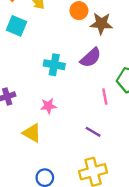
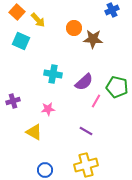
purple semicircle: (91, 58) -> (84, 82), moved
pink line: (105, 96) -> (96, 101), turned 40

